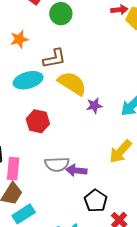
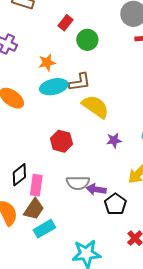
cyan ellipse: (28, 80) -> (54, 87), moved
purple star: (94, 106) -> (114, 140), moved
black pentagon: (96, 201) -> (115, 204), moved

